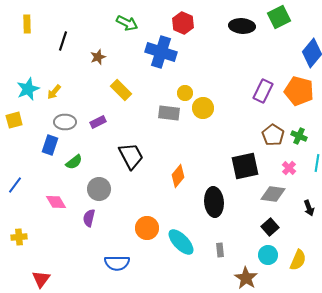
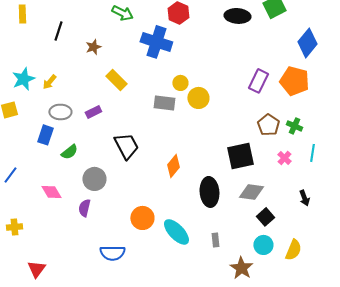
gray diamond: (273, 194) -> (251, 192), moved

